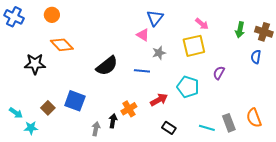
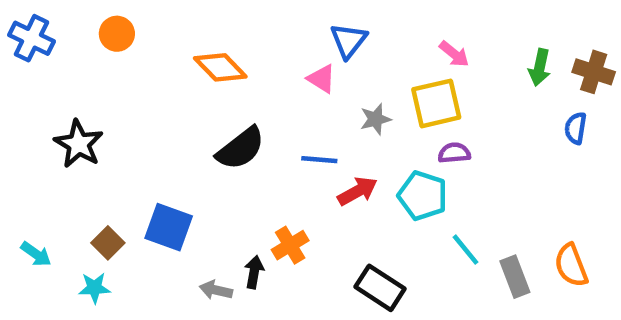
orange diamond: (62, 45) -> (220, 67), moved
gray star: (159, 53) -> (376, 119), moved
black star: (35, 64) -> (79, 144), turned 30
purple semicircle: (219, 73) -> (454, 153), moved, turned 56
red arrow: (159, 100) -> (358, 191), moved
cyan star: (31, 128) -> (94, 288), moved
black rectangle: (169, 128) -> (380, 288), size x1.5
cyan line: (207, 128) -> (465, 250), moved, turned 35
gray arrow: (96, 129) -> (216, 290), turned -88

